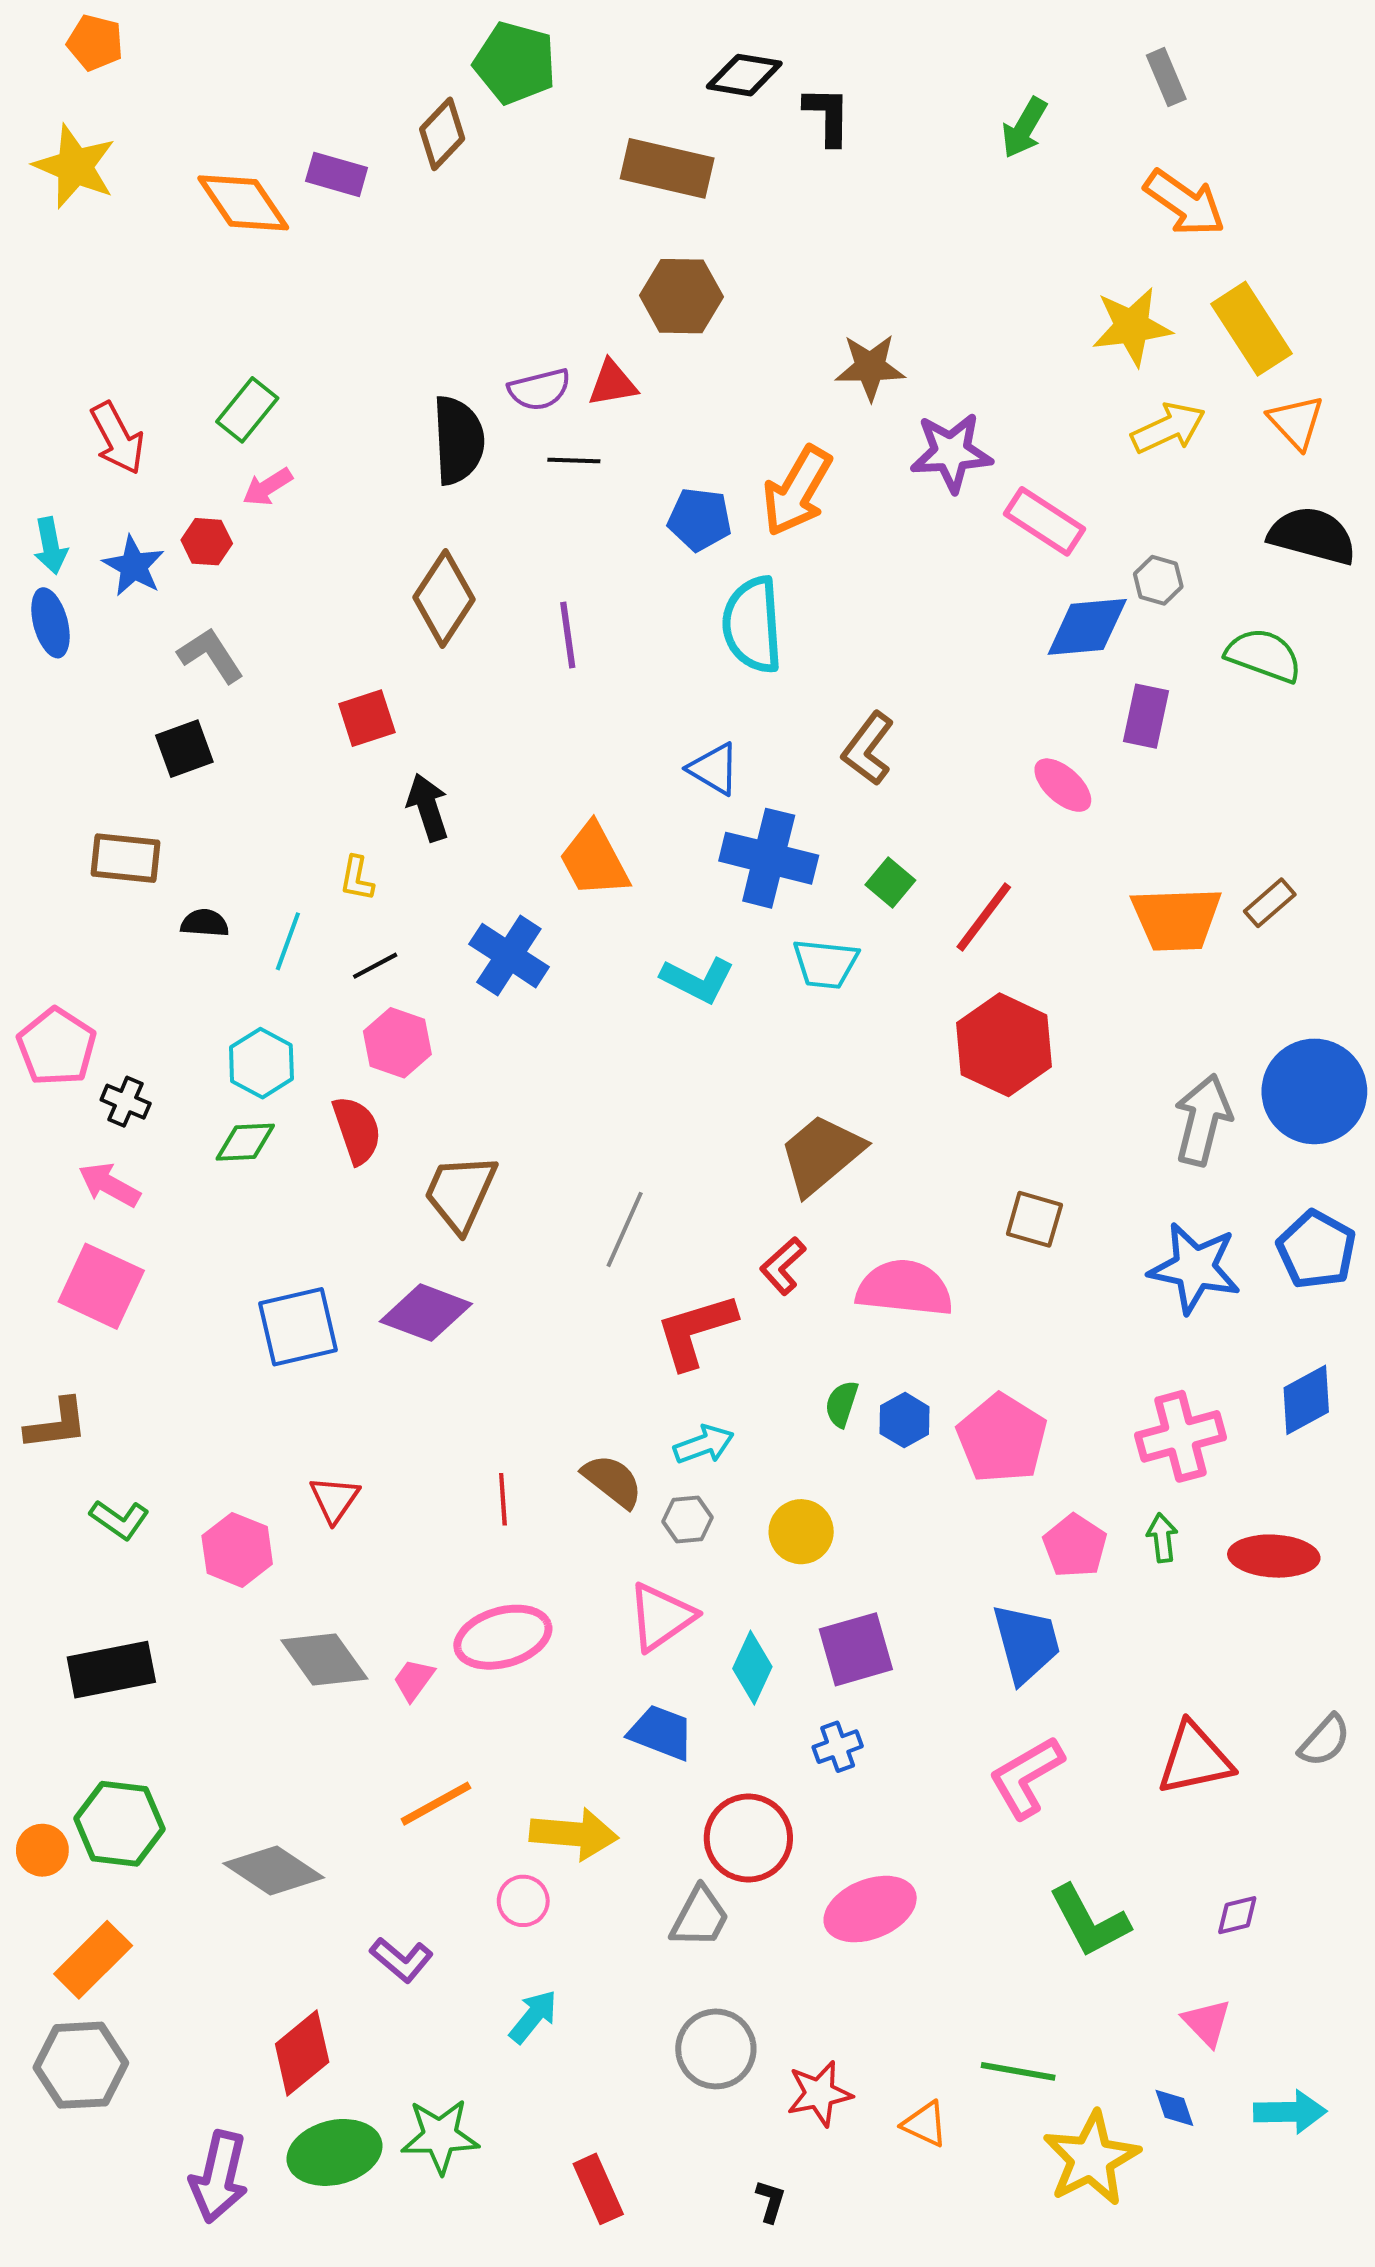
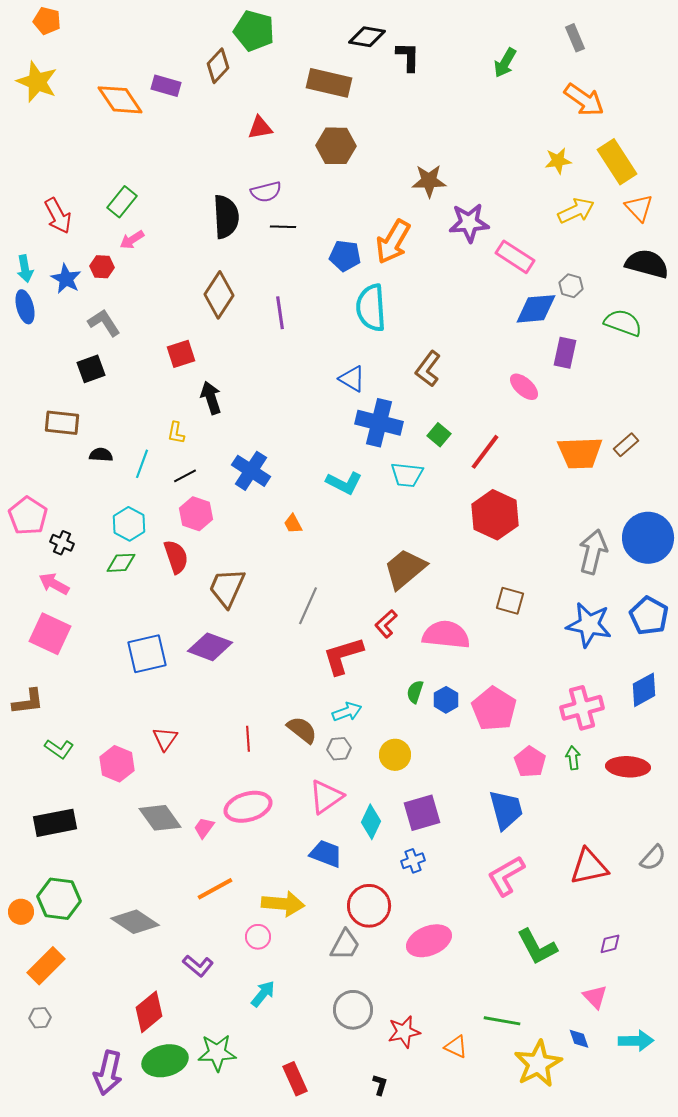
yellow star: (1132, 327) -> (558, 161), size x0.7
red triangle: (612, 383) -> (260, 128), moved
orange trapezoid: (594, 860) -> (293, 524), moved, size x0.5
gray hexagon: (81, 2065) -> (40, 1018), size x0.5

